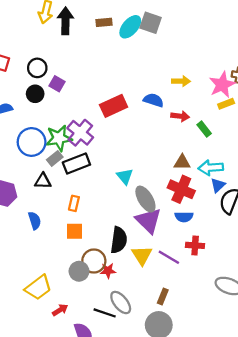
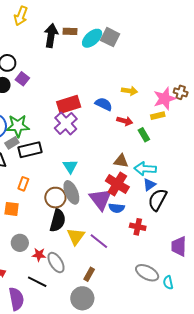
black arrow: (65, 21) -> (51, 36), moved
yellow rectangle: (226, 104) -> (158, 116), moved
purple cross: (80, 133) -> (66, 123), moved
gray ellipse: (145, 199) -> (71, 192), moved
purple triangle: (149, 221) -> (100, 199), moved
orange square: (74, 231) -> (12, 209), moved
red cross: (195, 245) -> (138, 227), moved
brown circle: (94, 261) -> (55, 198), moved
red star: (108, 271) -> (39, 255), moved
gray ellipse: (121, 303) -> (56, 263), moved

